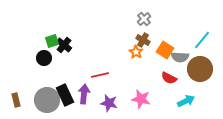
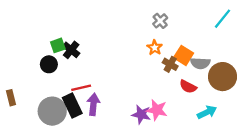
brown cross: (143, 40) -> (170, 64), moved
cyan line: (202, 40) -> (223, 19), moved
orange star: (136, 52) -> (155, 48), moved
red line: (100, 75) -> (81, 88), moved
brown rectangle: (16, 100) -> (11, 98), moved
purple star: (109, 103) -> (141, 114), moved

